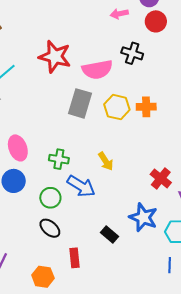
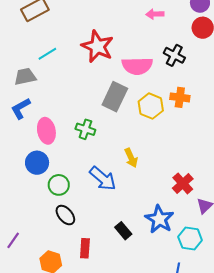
pink arrow: (119, 14) -> (155, 14), moved
orange cross: (146, 107) -> (180, 97), moved
green cross: (59, 159) -> (85, 129), moved
green circle: (50, 198) -> (59, 185), moved

